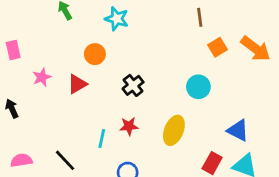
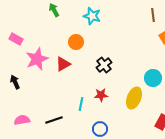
pink rectangle: (13, 50) -> (16, 39), turned -48
pink star: (42, 77) -> (37, 59), size x1.6
cyan circle: (198, 87) -> (153, 78), moved
black line: (65, 160) -> (54, 120), turned -66

